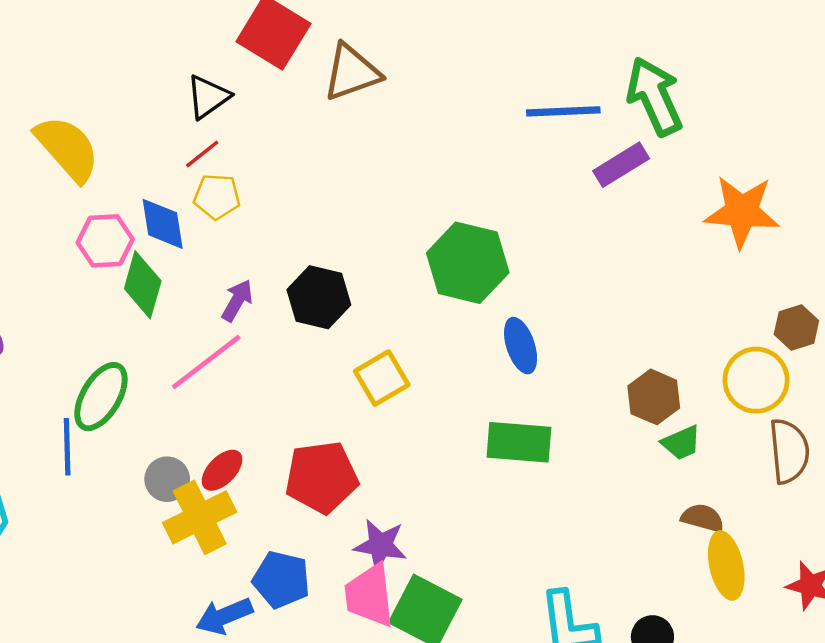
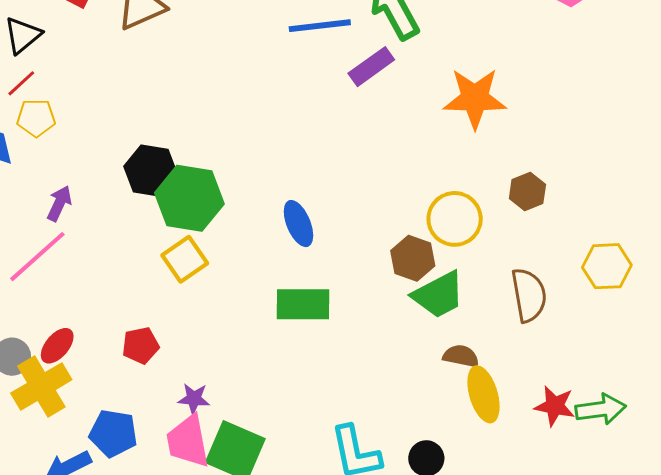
green hexagon: (468, 263) -> (189, 198), moved
black hexagon: (319, 297) -> (151, 171), moved
yellow circle: (756, 380) -> (455, 219), moved
green trapezoid: (681, 443) -> (439, 295), size x1.6
red pentagon: (321, 477) -> (141, 345), size x0.6
purple star: (380, 545) -> (194, 399), size x0.7

